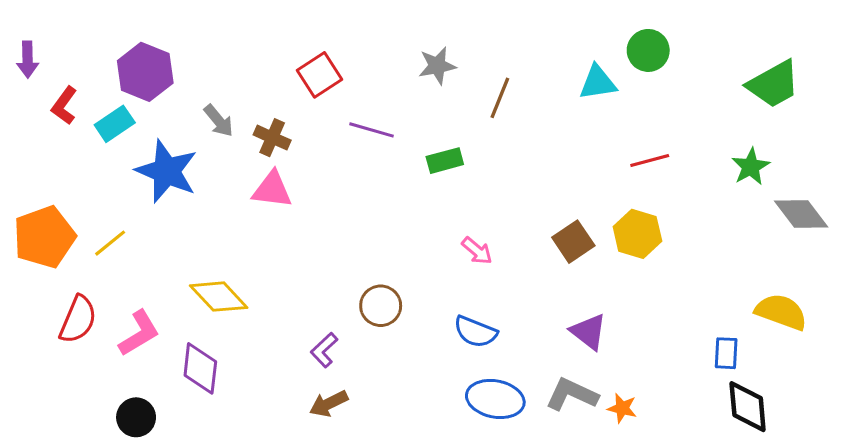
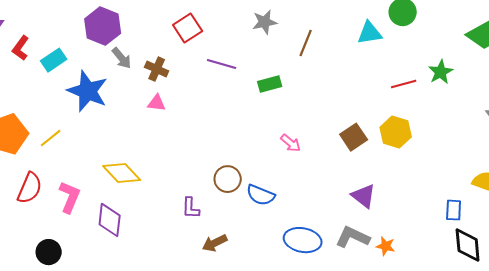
purple hexagon: (145, 72) -> (103, 26), moved
green star: (751, 167) -> (441, 72), moved
pink triangle: (272, 190) -> (157, 103), size x0.7
blue semicircle: (475, 332) -> (261, 195), moved
pink L-shape: (139, 333) -> (70, 197), turned -36
purple L-shape: (324, 350) -> (191, 208), turned -45
brown arrow: (329, 404) -> (215, 243), moved
black circle: (136, 417) -> (49, 252), moved

